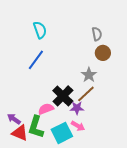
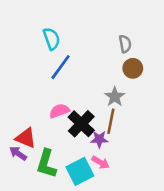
blue line: (36, 60) -> (61, 67), moved
brown line: (86, 94) -> (111, 121), turned -36
pink semicircle: (46, 109) -> (59, 111), moved
red triangle: (20, 133) -> (26, 138), moved

